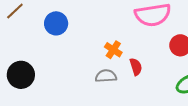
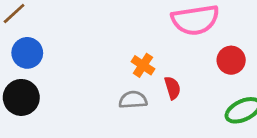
blue circle: (56, 23) -> (27, 53), moved

